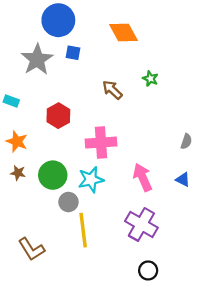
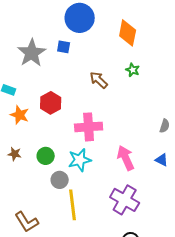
blue circle: (58, 20) -> (80, 18), moved
orange diamond: (123, 33) -> (128, 33), moved, turned 40
orange star: (17, 141) -> (20, 115), moved
green circle: (53, 175) -> (46, 156), size x0.7

